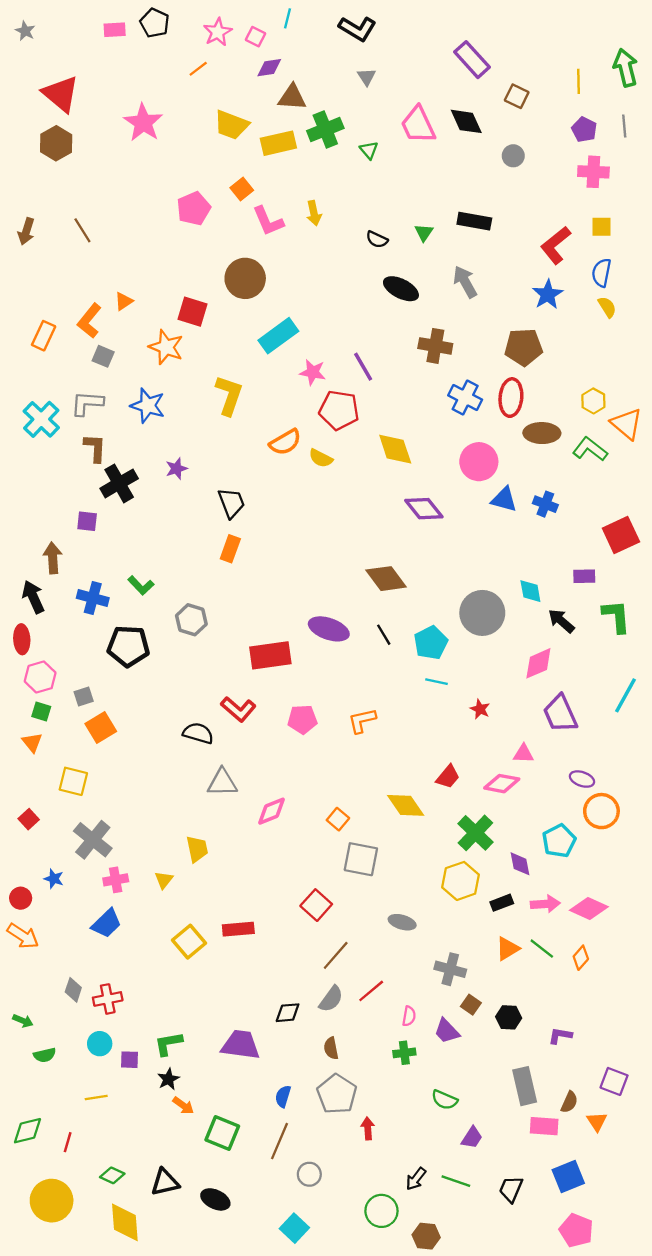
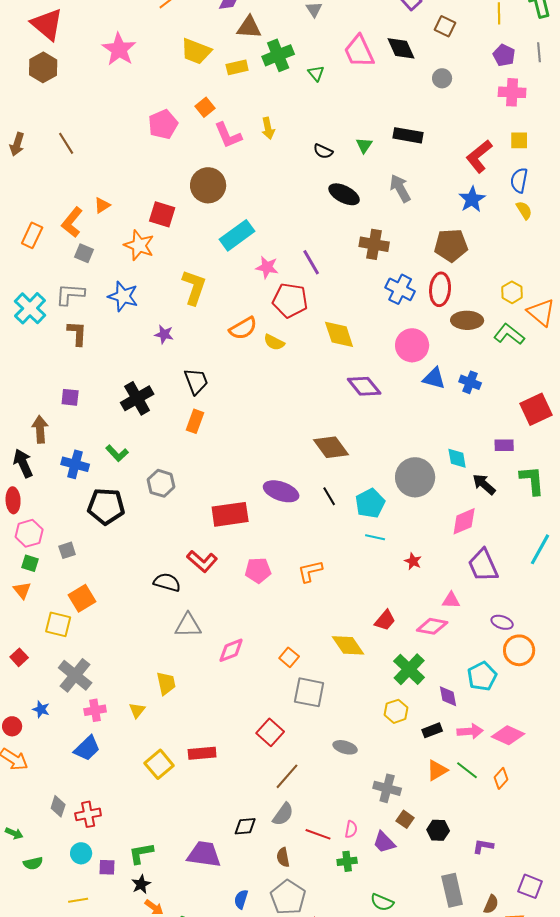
yellow rectangle: (278, 143) -> (237, 67), size x0.7
purple star: (176, 469) -> (164, 334), moved, turned 30
black cross: (119, 483) -> (137, 398), moved
orange square: (101, 727) -> (82, 598), moved
yellow hexagon: (461, 881) -> (396, 711), size x0.7
red line: (371, 991) -> (318, 834), moved, turned 60

